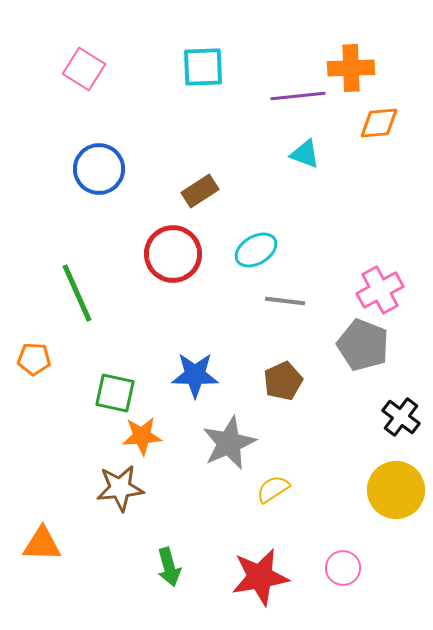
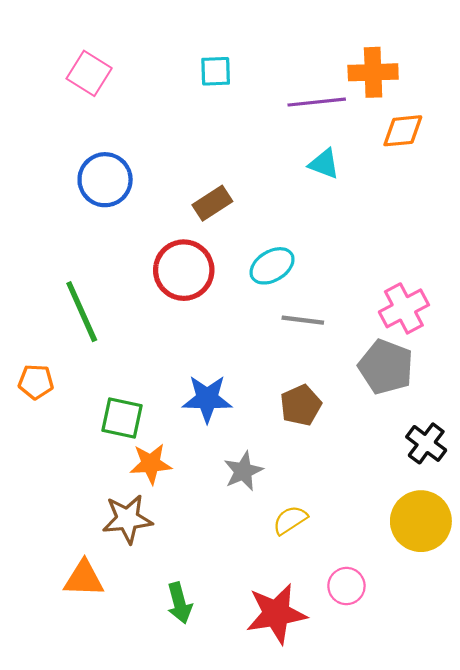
cyan square: (203, 67) -> (216, 71), size x0.7
gray star: (229, 443) -> (243, 471), size x0.7
orange triangle: (42, 544) -> (84, 579), moved
pink circle: (343, 568) -> (346, 586), moved

